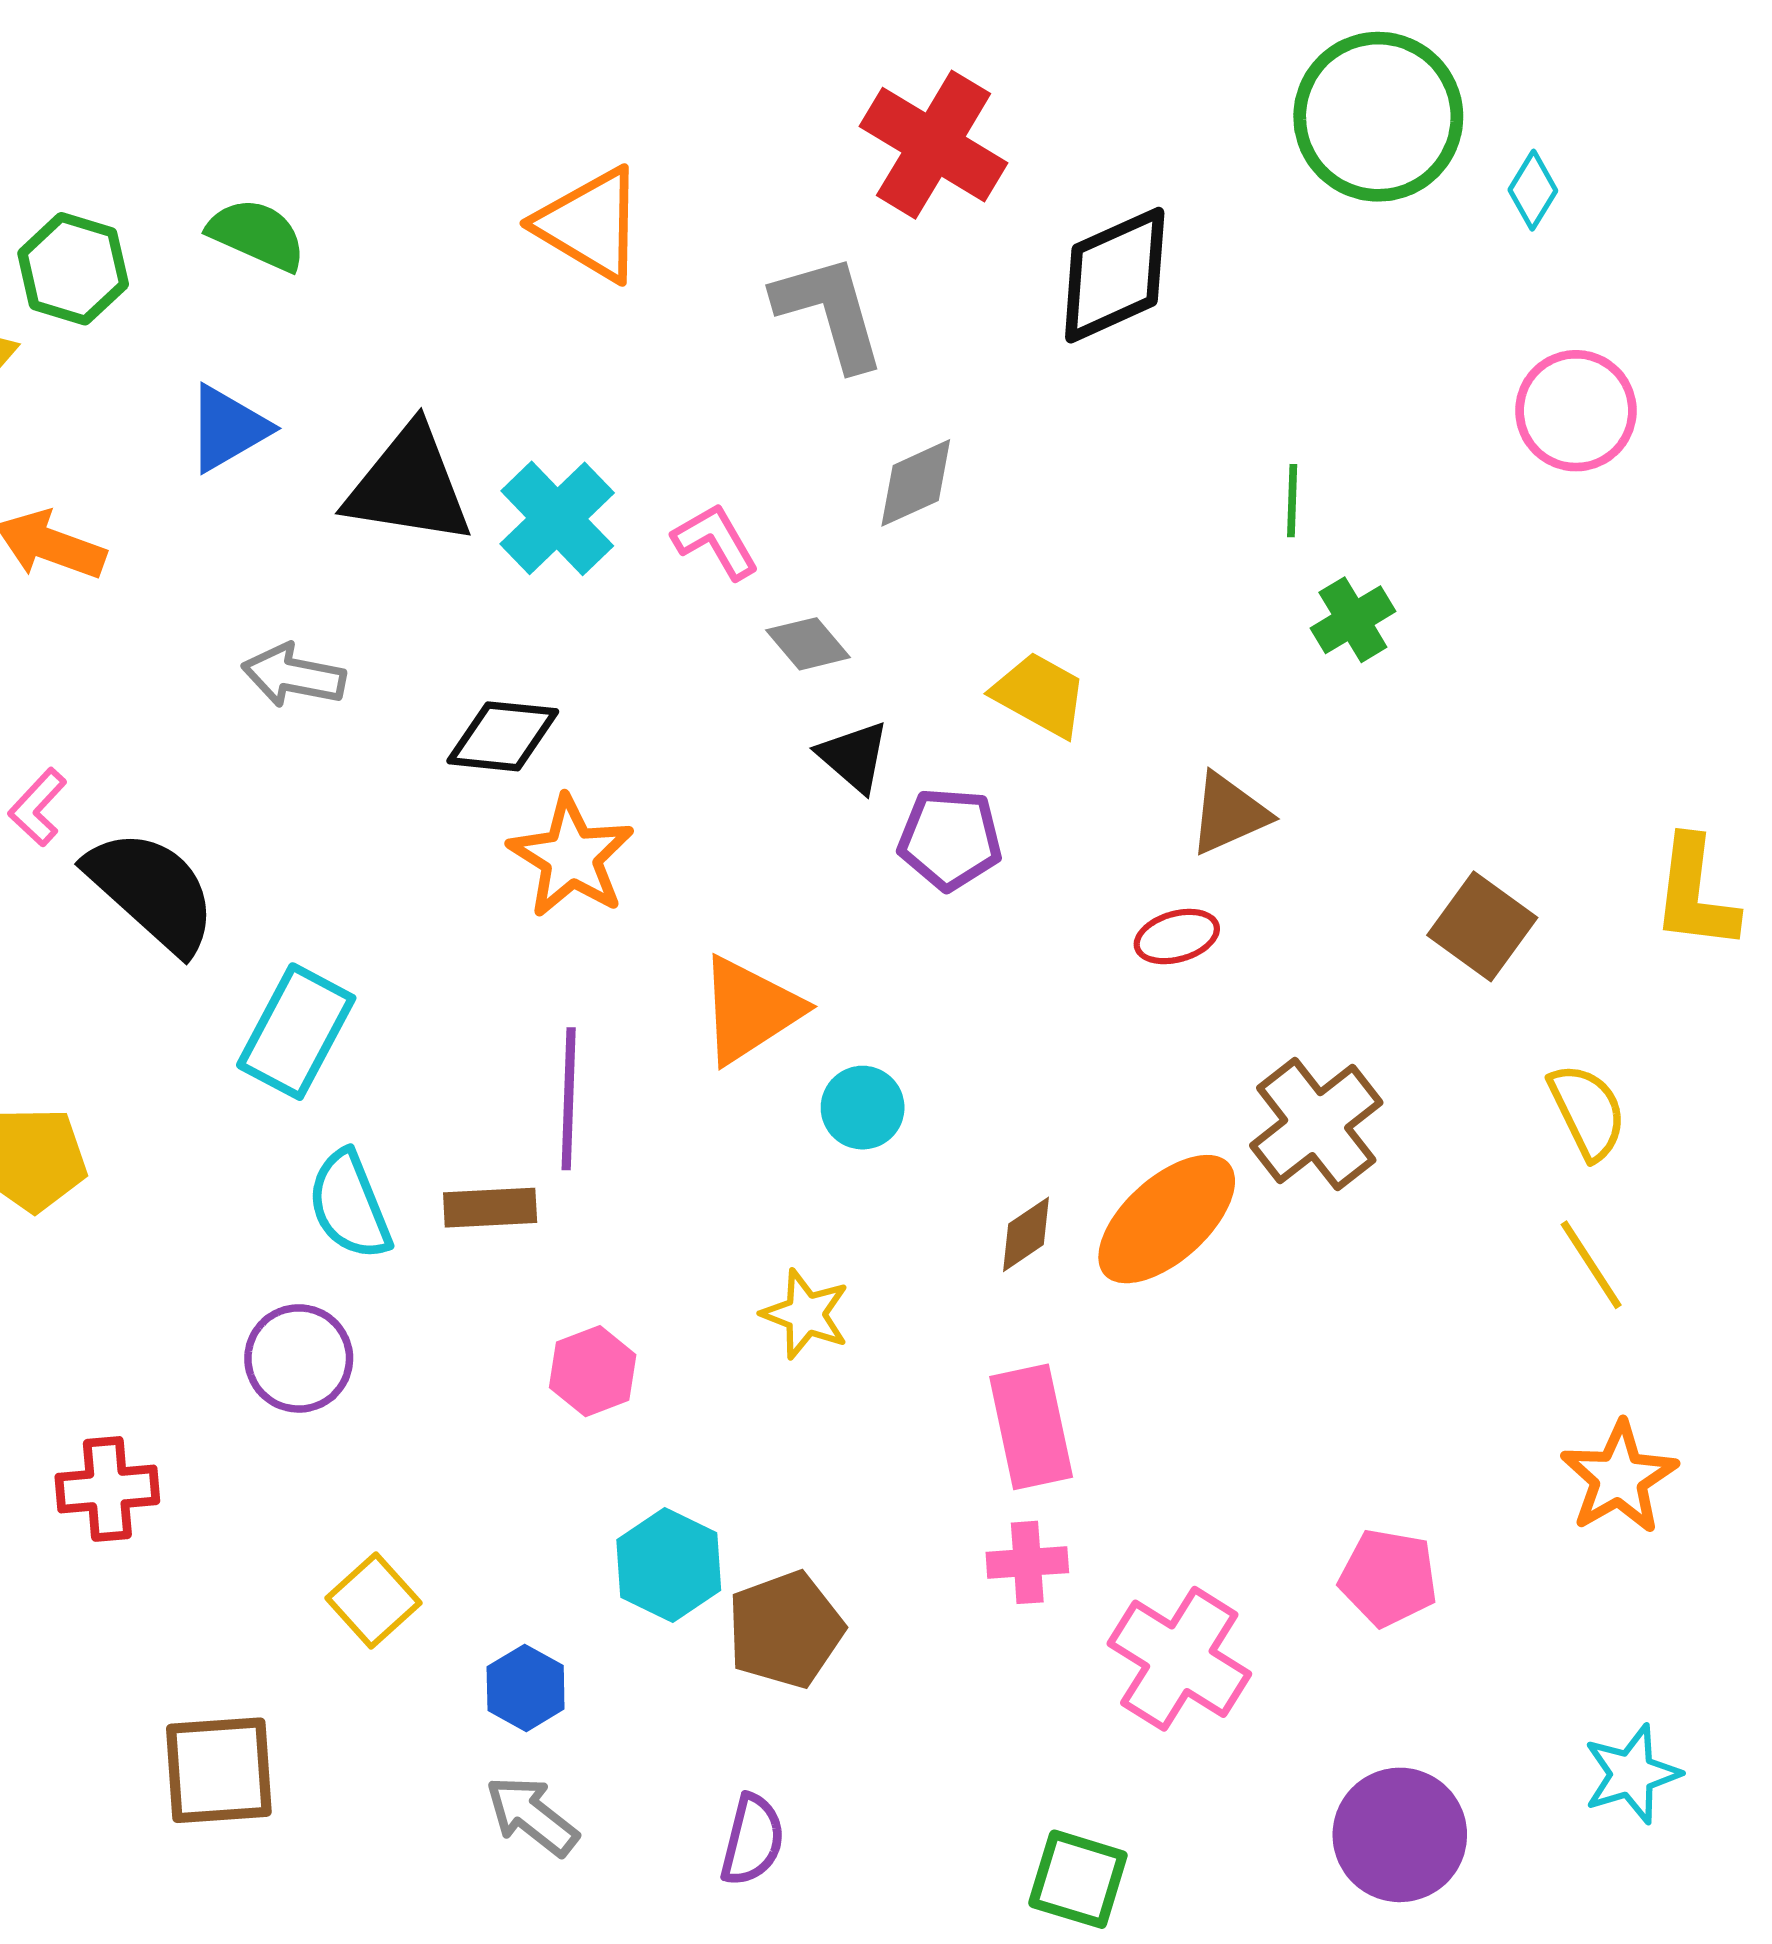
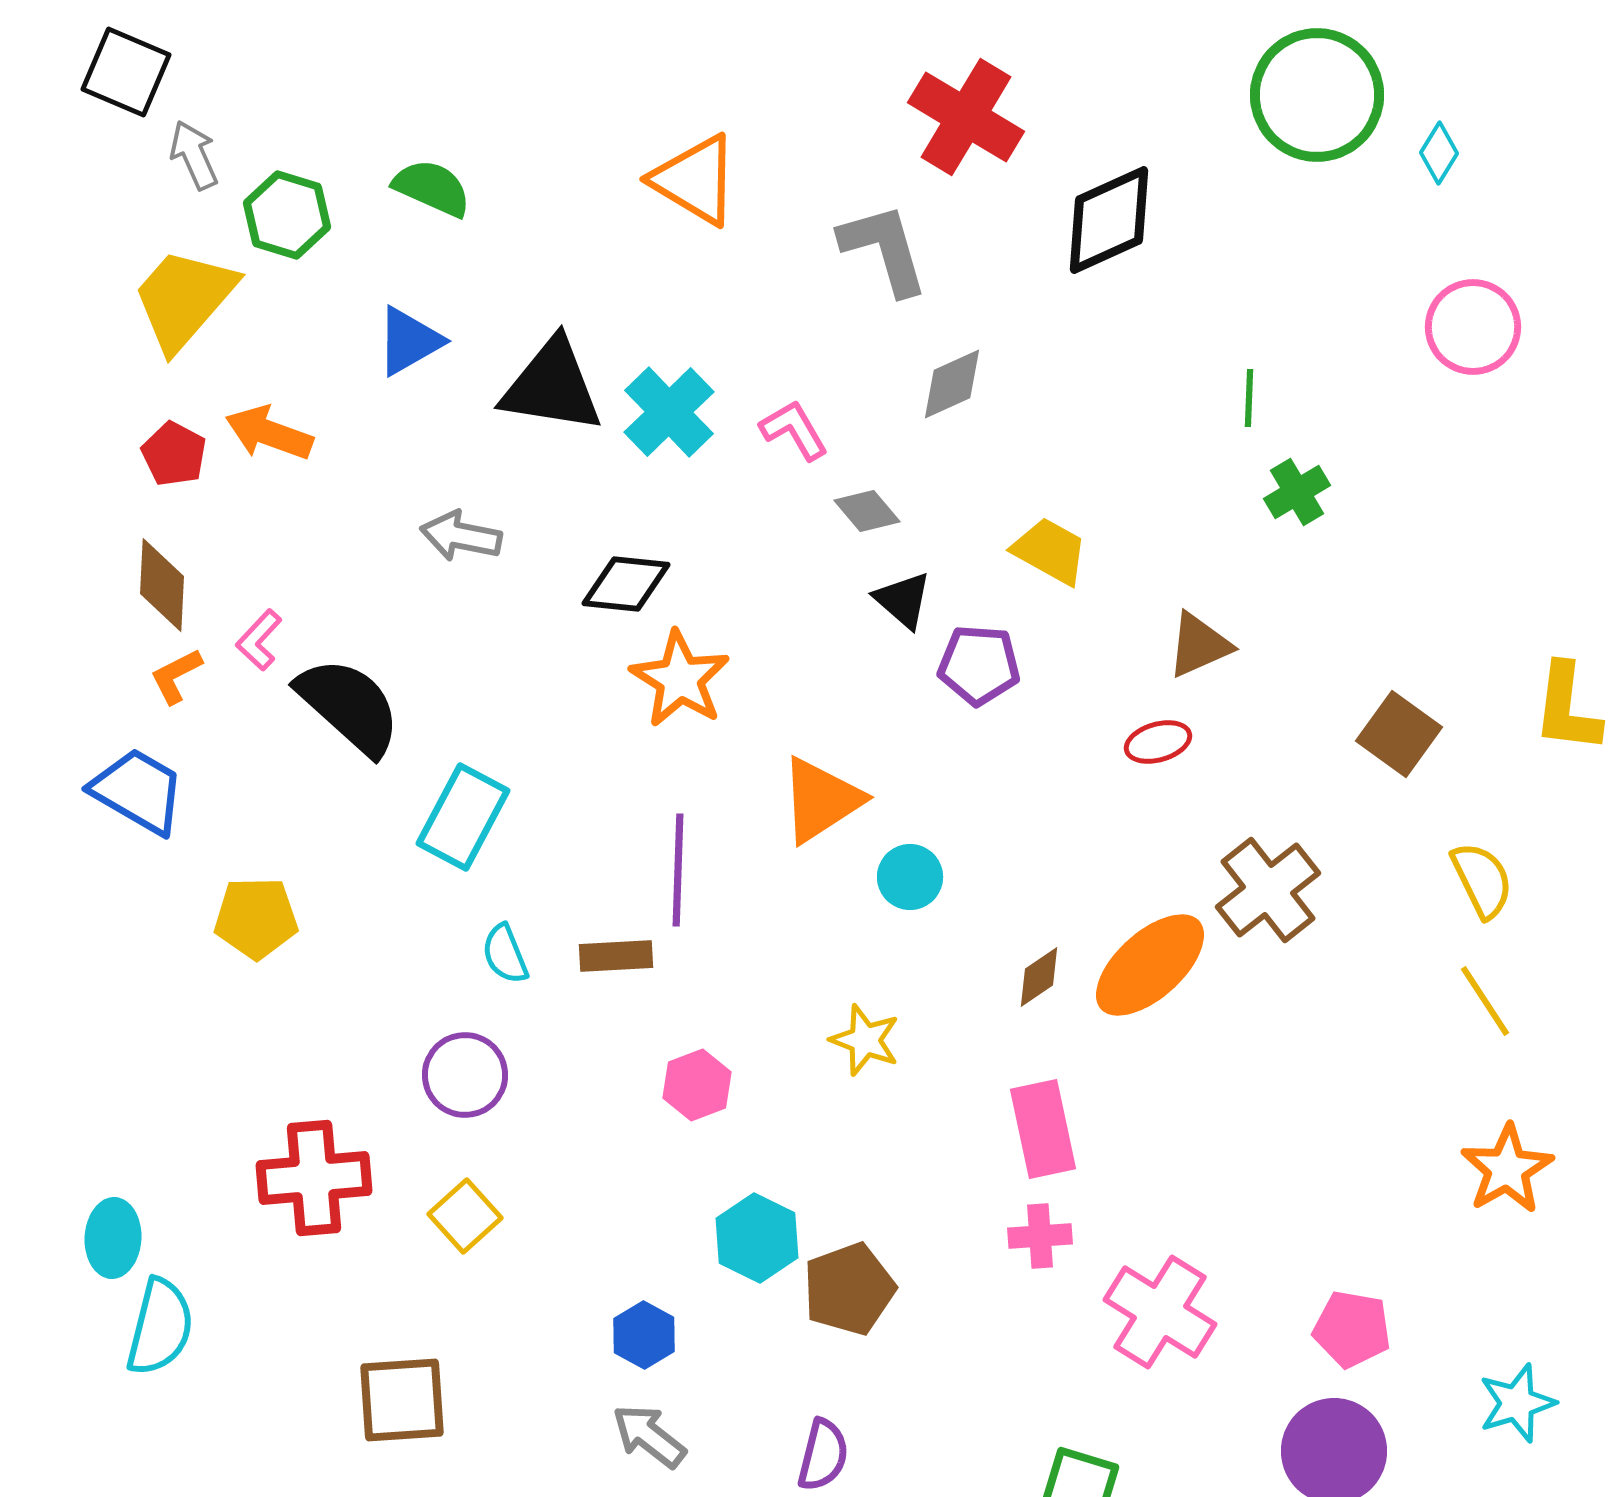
cyan semicircle: (349, 1205) -> (505, 954), size x0.7
red cross: (107, 1489) -> (314, 1178), size x1.4
pink pentagon: (1388, 1578) -> (1352, 1329), moved
yellow square: (373, 1600) -> (465, 1216), moved

